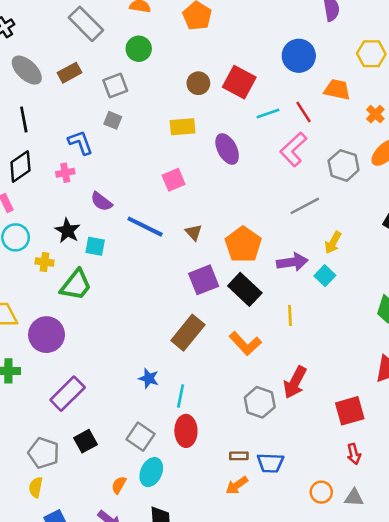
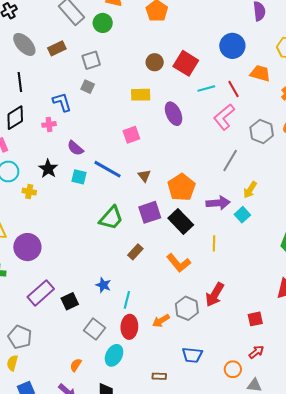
green circle: (139, 49) -> (103, 23), moved
gray line: (305, 206) -> (230, 161), turned -35
cyan square: (95, 246) -> (79, 177), moved
green trapezoid: (76, 285) -> (111, 218), moved
brown rectangle: (188, 333) -> (135, 252), size x0.6
red square: (350, 411) -> (255, 319), size x0.7
black square: (86, 441) -> (70, 301), moved
red arrow: (354, 454) -> (256, 352), turned -119
brown rectangle: (239, 456) -> (159, 376), moved
cyan ellipse: (151, 472) -> (114, 355), moved
orange arrow: (237, 485) -> (161, 321), moved
orange circle: (321, 492) -> (233, 369), moved

